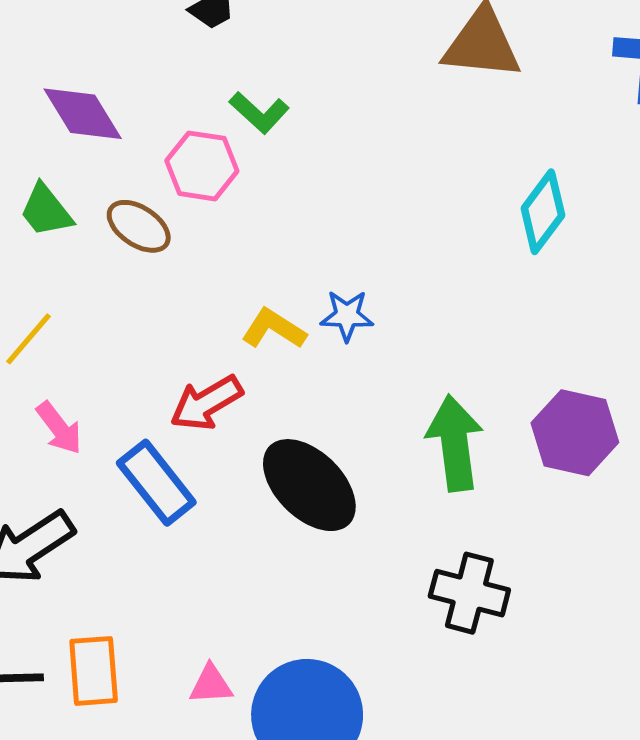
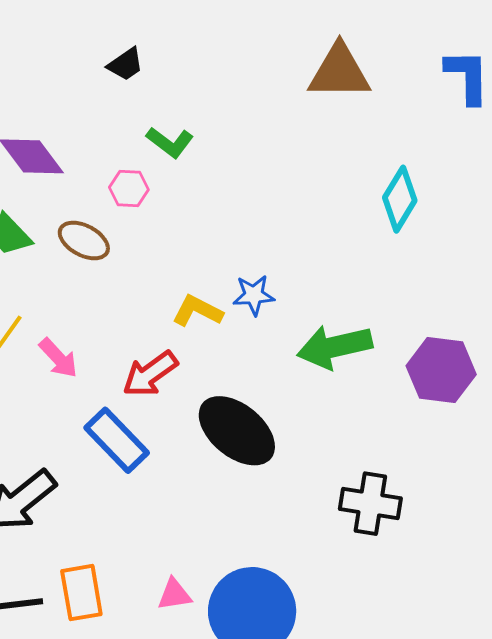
pink hexagon: (202, 166) -> (129, 188), size x0.7
pink arrow: (59, 428) -> (58, 358), moved
green arrow: (455, 443) -> (335, 347), moved, turned -90

